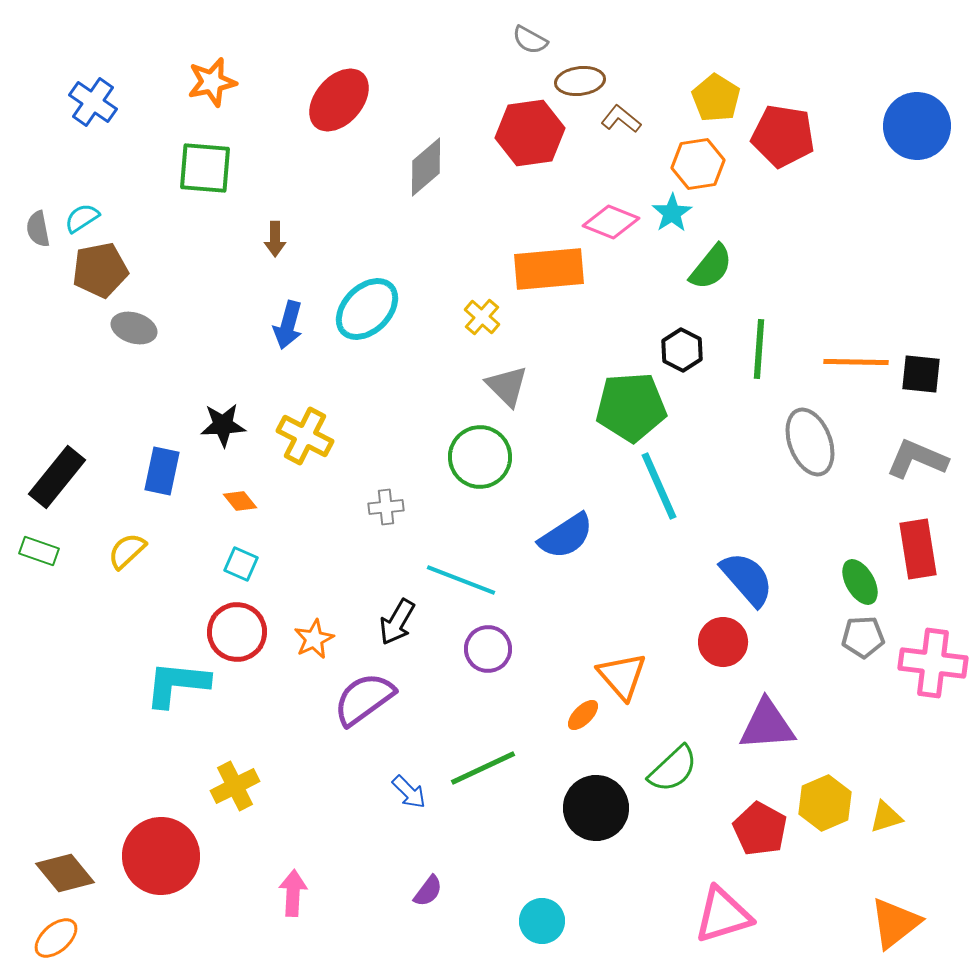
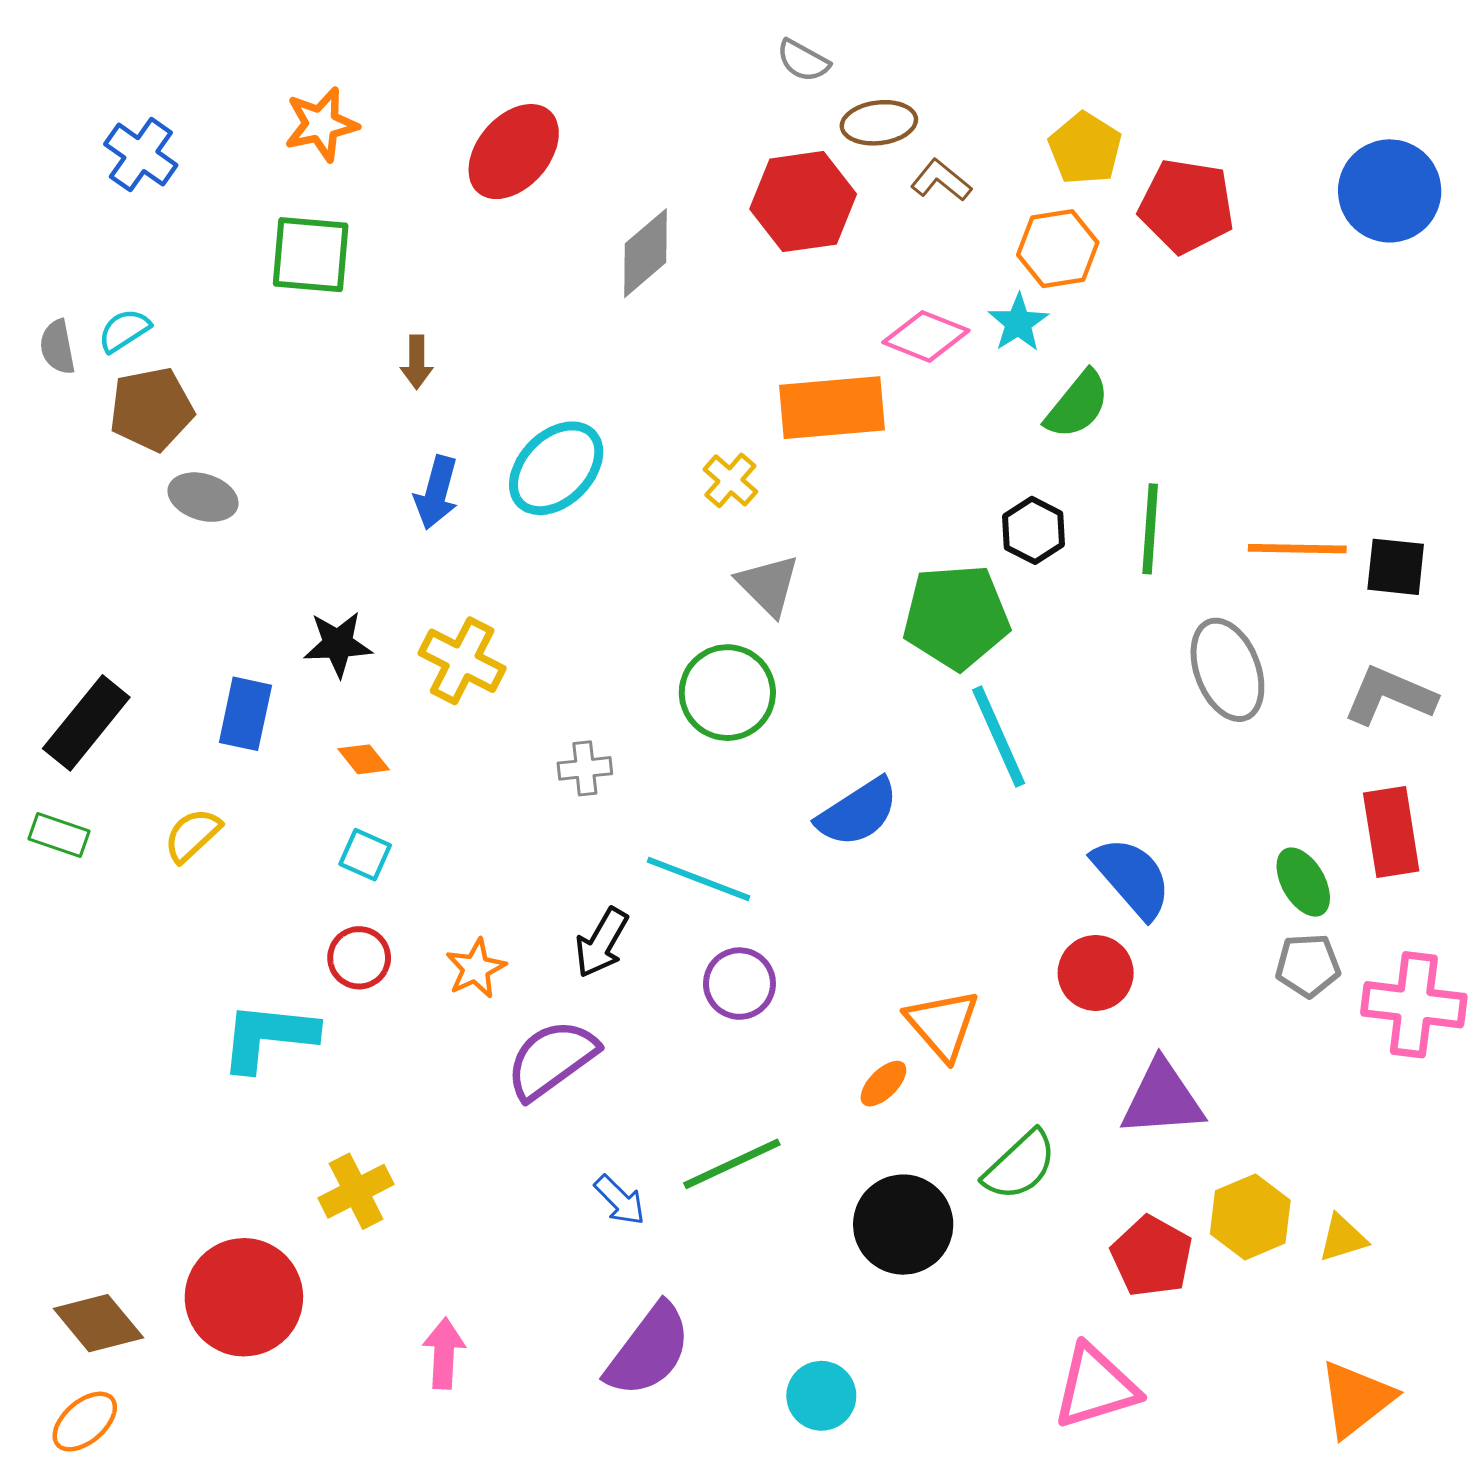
red circle: (237, 632) -> (359, 958), size x0.7
purple semicircle: (428, 891) -> (649, 1350), size x2.0

